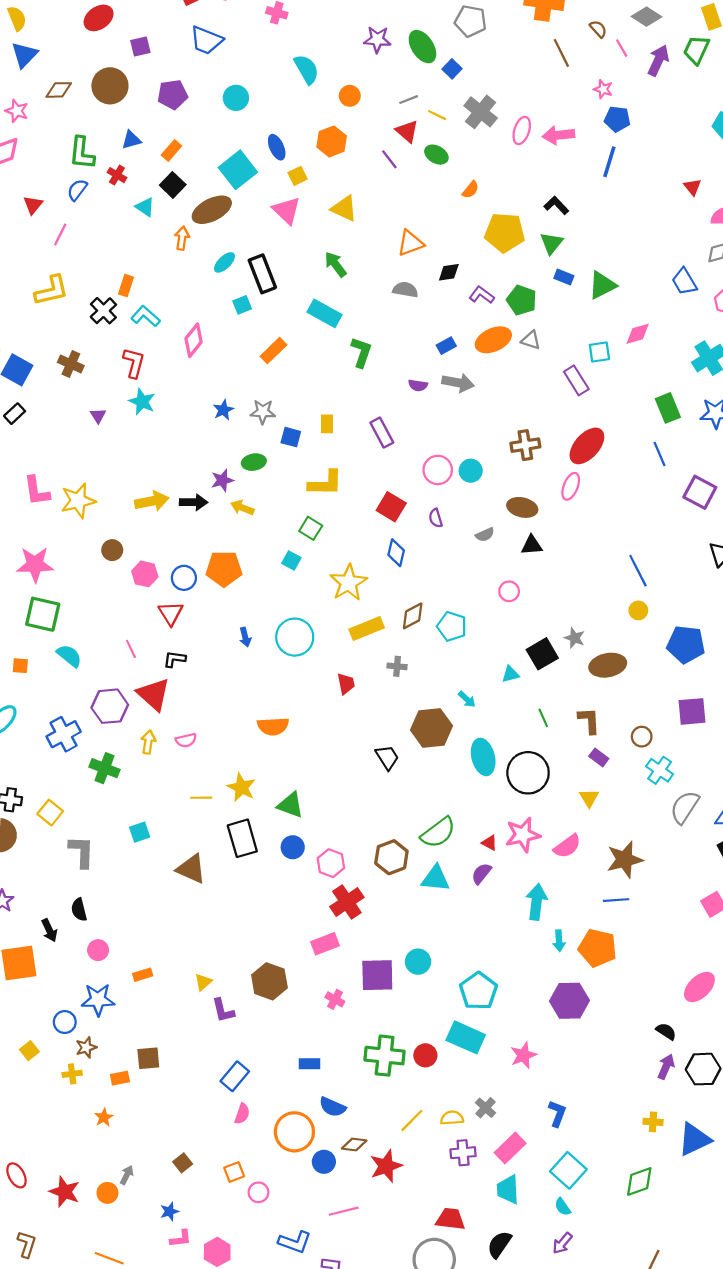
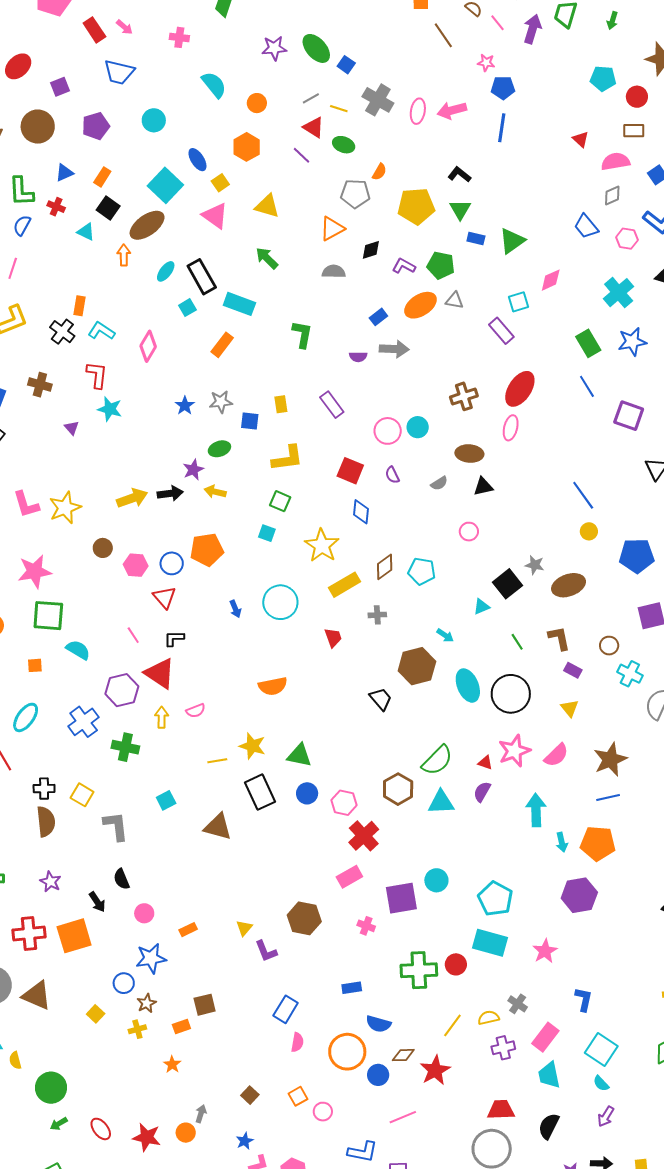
gray pentagon: (471, 21) -> (355, 194), moved
cyan rectangle: (324, 313) -> (239, 304), moved

